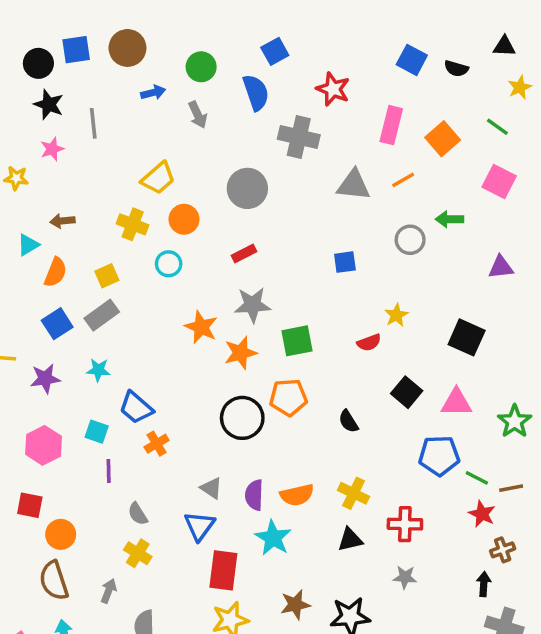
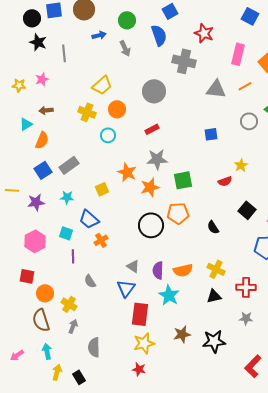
pink star: (52, 149) -> (42, 79), moved
yellow square: (107, 276) -> (102, 189), moved
yellow cross: (138, 553) -> (69, 304), moved

